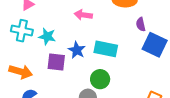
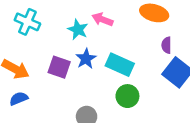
cyan star: (47, 36) -> (78, 30), moved
green circle: (100, 79) -> (127, 96), moved

